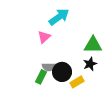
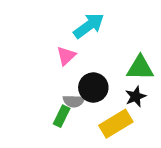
black circle: (62, 72) -> (93, 88), moved
yellow rectangle: (77, 82) -> (116, 124), size x1.5

